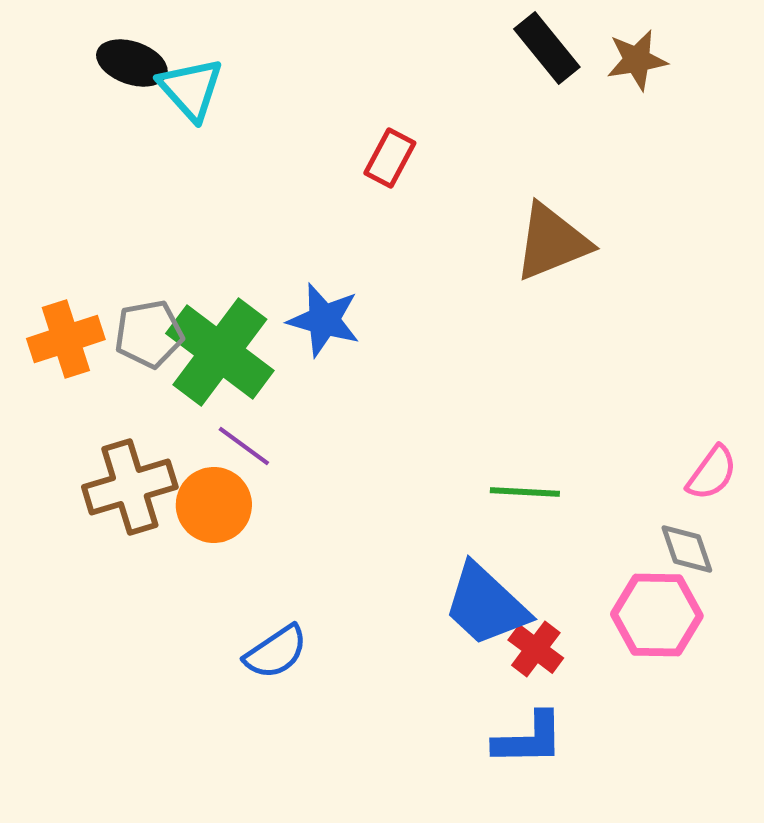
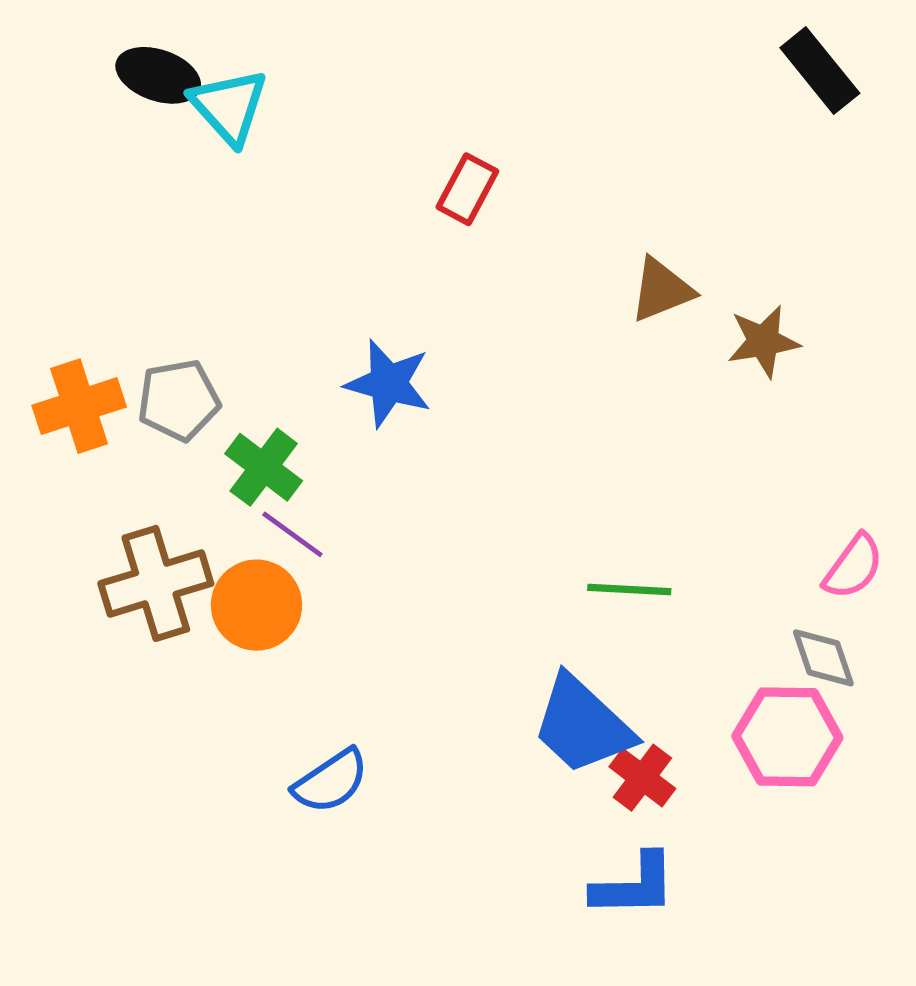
black rectangle: (547, 48) -> (820, 71), moved
brown star: (637, 60) -> (763, 341), moved
brown triangle: (552, 242) -> (662, 290), size x0.7
green cross: (220, 352) -> (264, 467), moved, size x0.6

